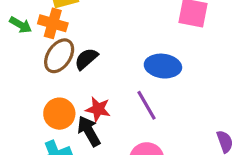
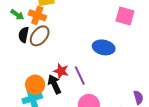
black semicircle: (86, 59) -> (24, 35), moved, turned -42
purple line: (146, 105) -> (80, 76), moved
orange circle: (59, 114) -> (35, 85), moved

